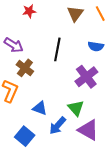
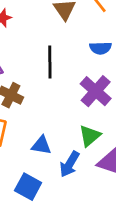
green triangle: (76, 108) -> (90, 136), turned 42

